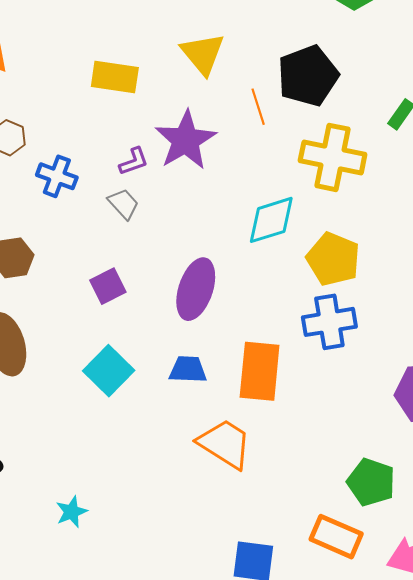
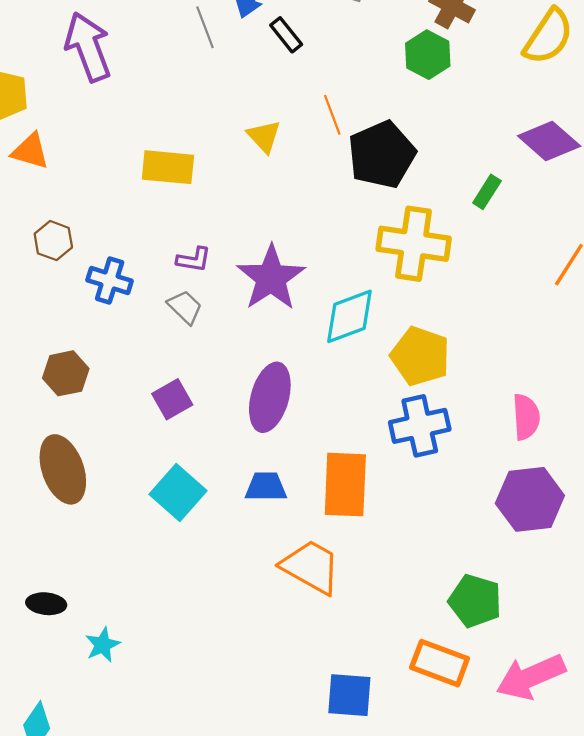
yellow triangle: (203, 54) -> (264, 136), size x0.7
orange line: (258, 107) -> (332, 115), moved
purple star: (186, 140) -> (271, 278), moved
purple L-shape: (134, 161) -> (194, 260), turned 32
cyan star: (72, 512) -> (103, 645), moved

